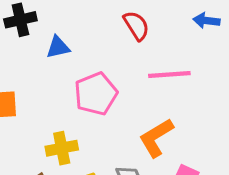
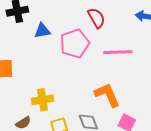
pink pentagon: (96, 94) -> (75, 44), moved
orange L-shape: (156, 138) -> (107, 95), turned 96

